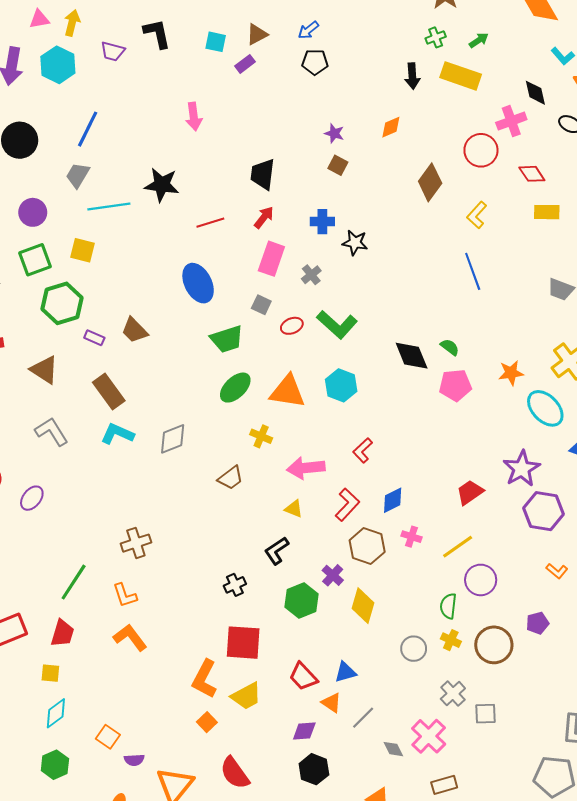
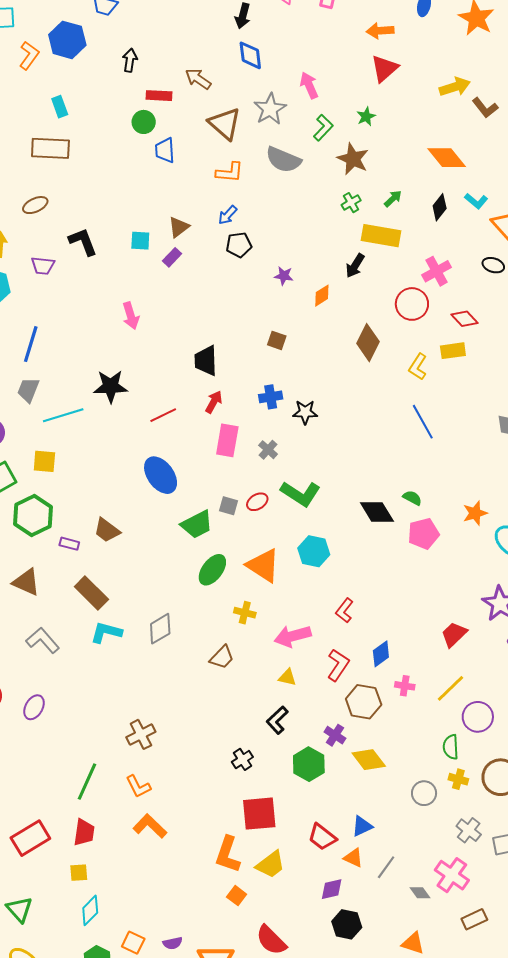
black arrow: (412, 76) -> (355, 266), moved, turned 45
black diamond: (535, 93) -> (440, 207), moved, turned 60
purple star: (334, 133) -> (284, 276), moved
yellow rectangle: (547, 212) -> (453, 351), moved
gray square: (261, 305) -> (229, 506), moved
orange triangle: (288, 392) -> (263, 566), turned 33
yellow diamond: (363, 606) -> (369, 760), turned -44
orange square: (108, 737) -> (133, 943), moved

